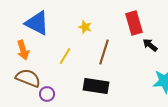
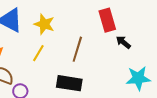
yellow star: (85, 27) -> (44, 24), moved, size x1.5

